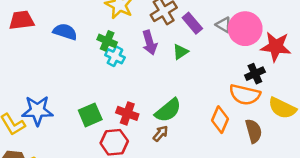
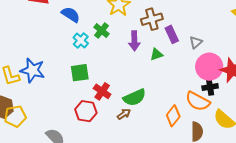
gray triangle: (224, 25) -> (196, 42), turned 32
pink circle: (245, 29) -> (209, 67), moved
cyan cross: (115, 56) -> (81, 40), moved
green square: (90, 115) -> (80, 73), moved

